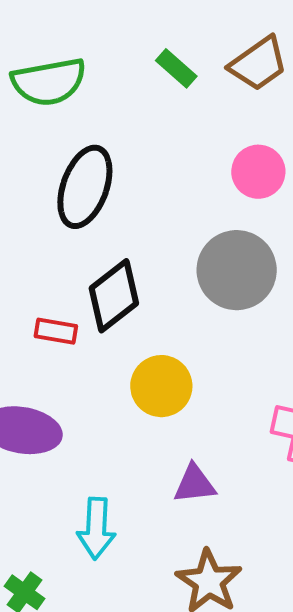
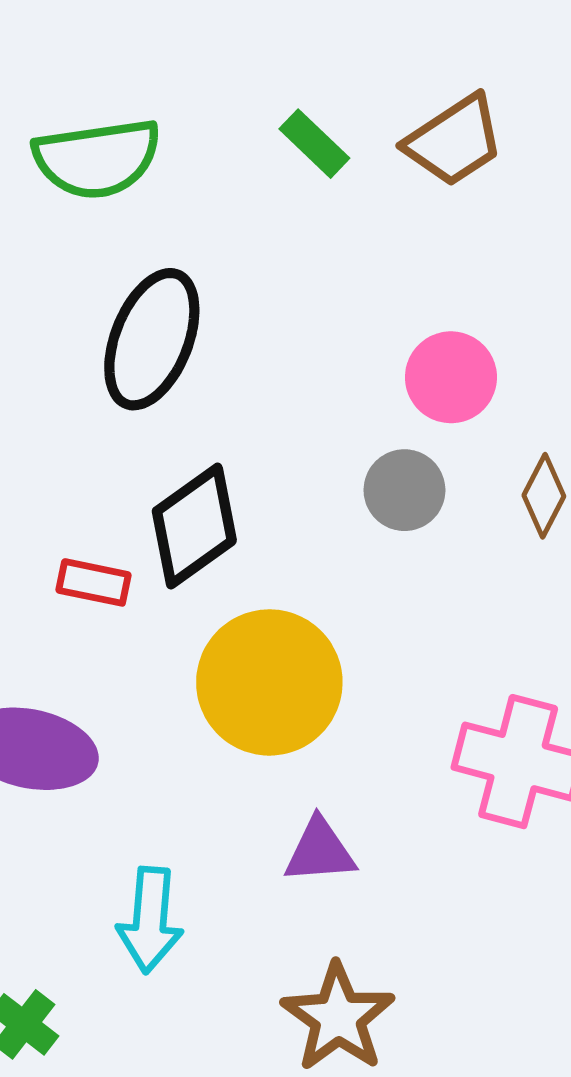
pink circle: (258, 172) -> (451, 377), moved
gray circle: (237, 270) -> (404, 490), size x0.6
yellow circle: (161, 386) -> (269, 682), size x1.4

